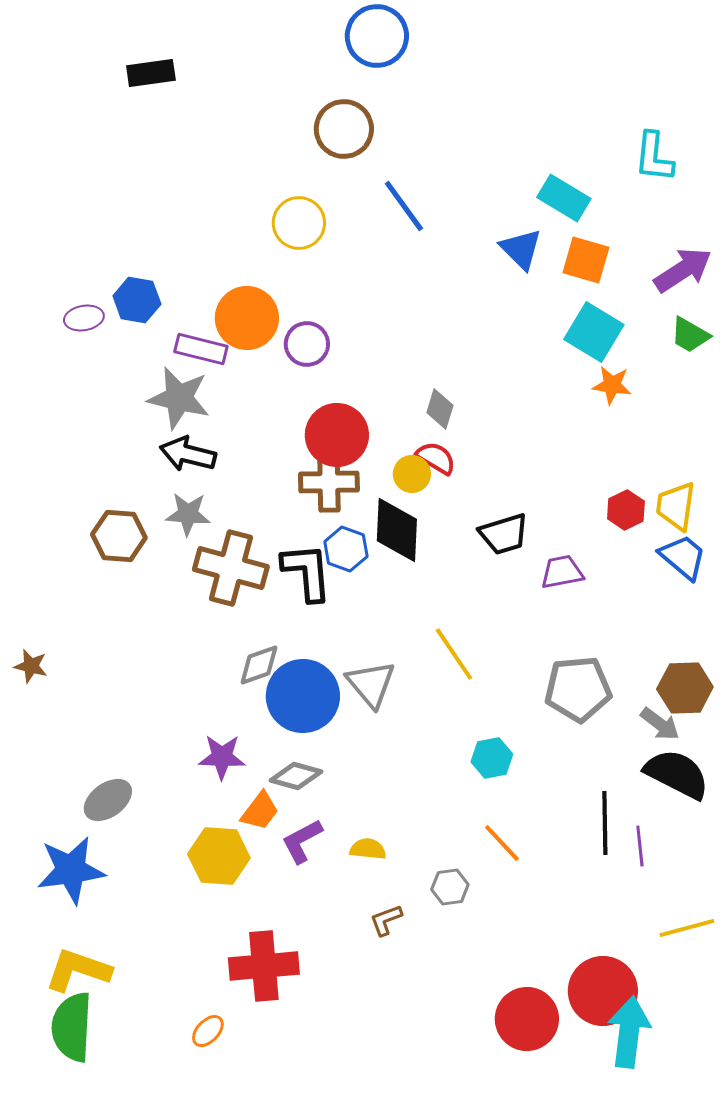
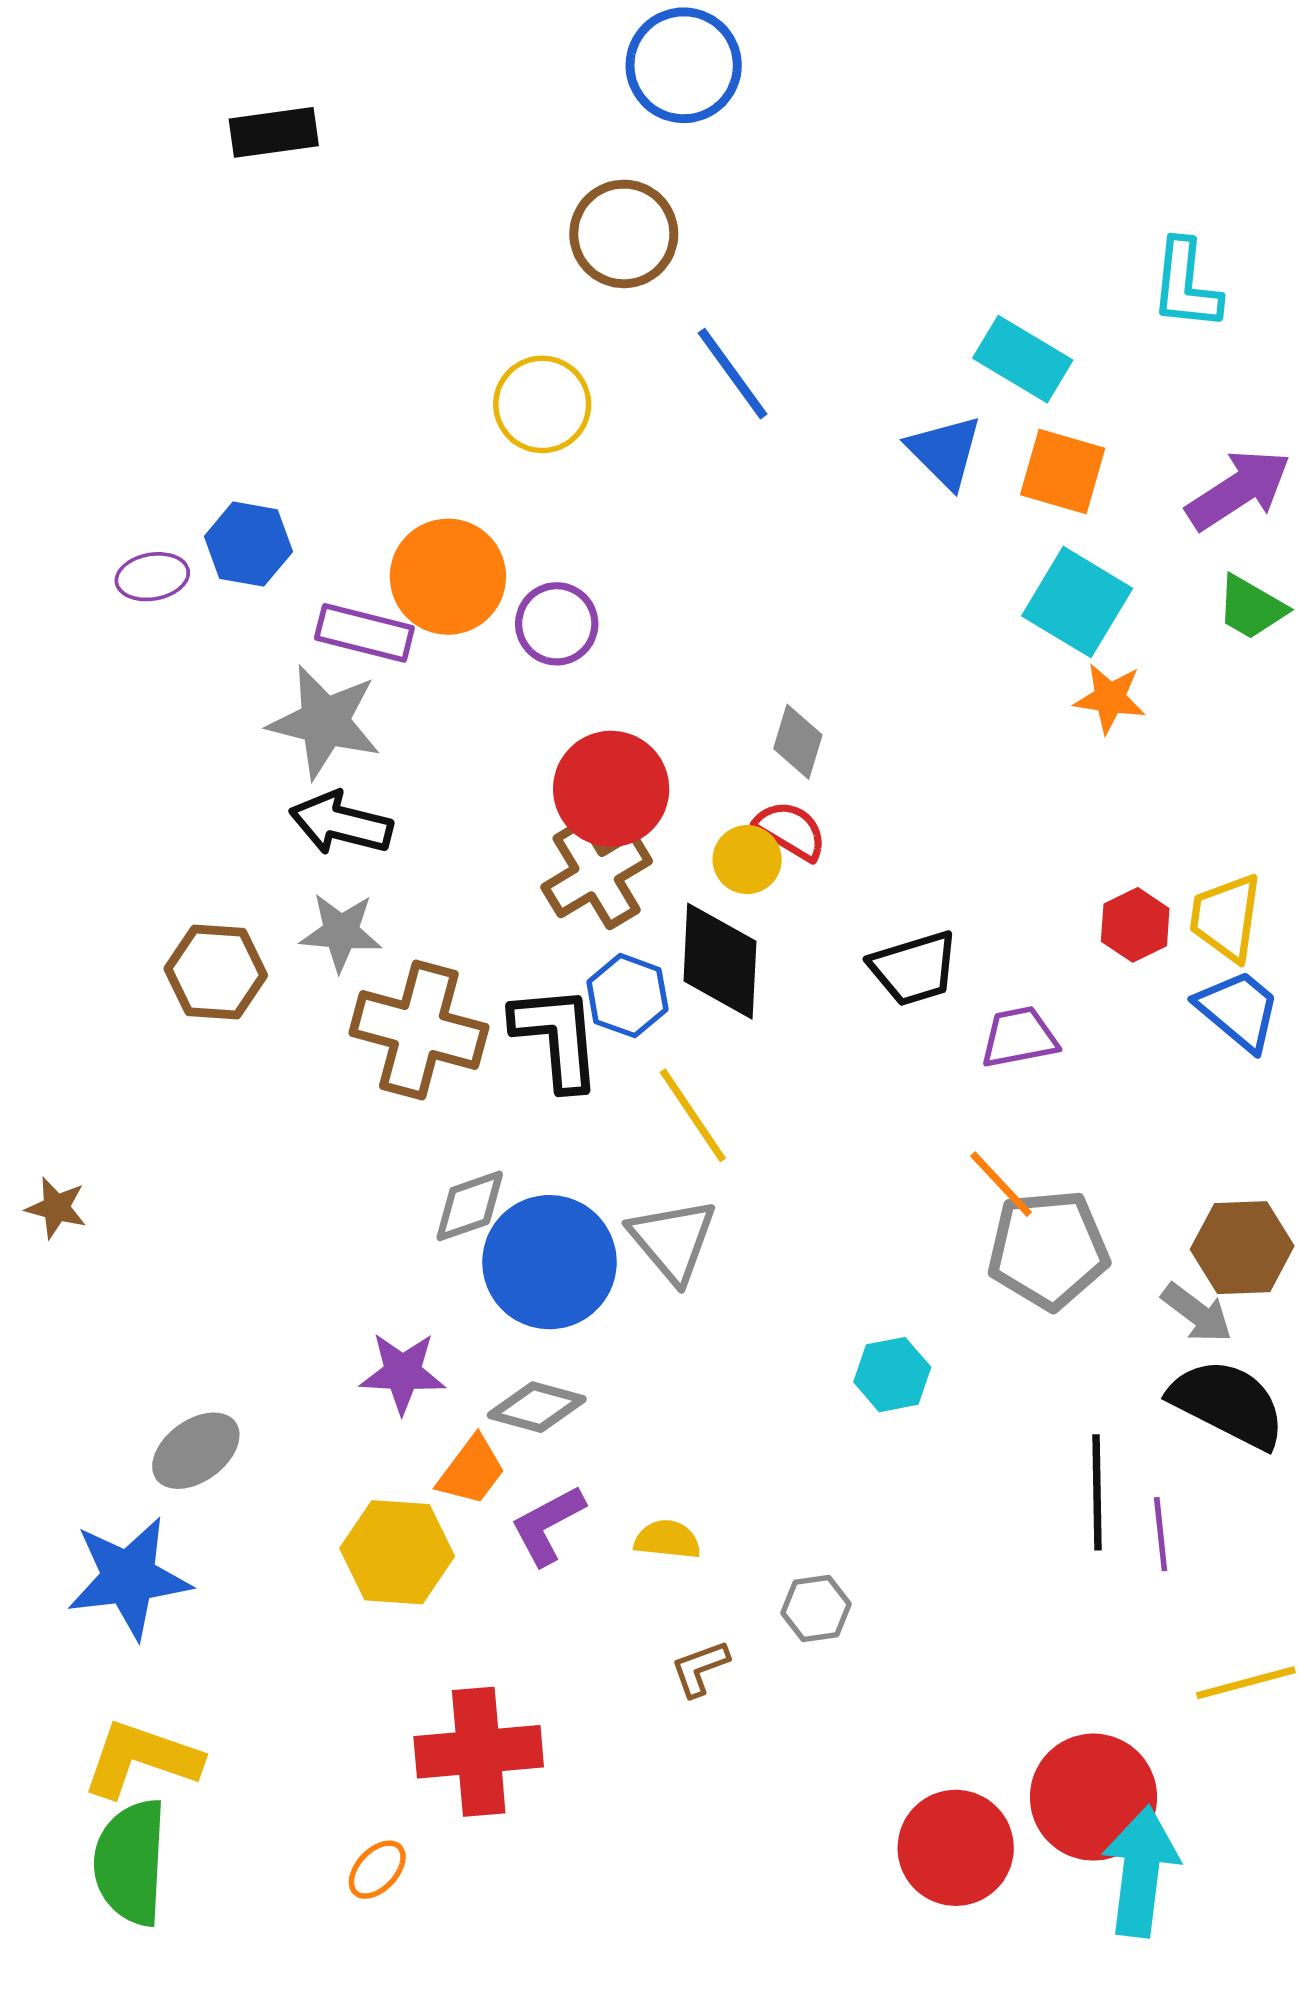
brown cross: (329, 482) -> (597, 874), turned -30
yellow line: (454, 654) -> (693, 1115), moved
orange line: (502, 843) -> (1001, 1184), moved

